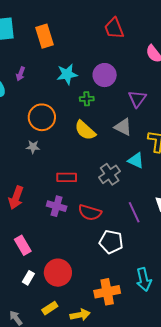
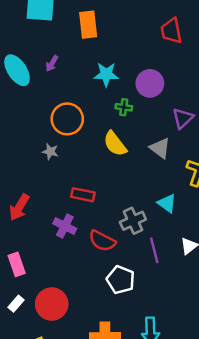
cyan triangle: (136, 160) -> (167, 203), moved
gray cross: (110, 174) -> (133, 221), moved

